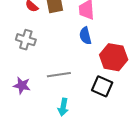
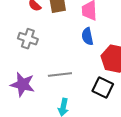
purple star: (22, 86) -> (23, 84), size x1.4

